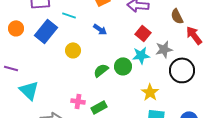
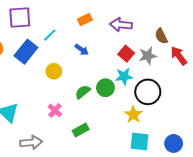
cyan line: (69, 15) -> (50, 35), turned -64
gray star: (164, 49) -> (148, 56), moved
black circle: (182, 70) -> (148, 92), moved
pink cross: (78, 101) -> (55, 110), moved, turned 32

